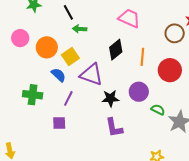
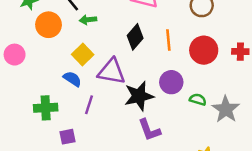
pink circle: (20, 38) -> (15, 55), moved
orange circle: (47, 47) -> (49, 25), moved
black star: (110, 98) -> (139, 96), size x1.4
purple square: (59, 123) -> (68, 137), moved

